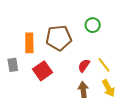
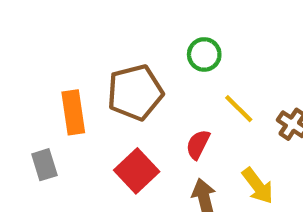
yellow line: (104, 65) -> (239, 109), moved
red square: (42, 71) -> (137, 171), moved

